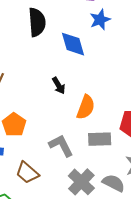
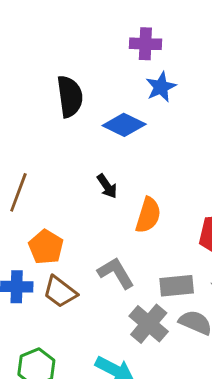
blue diamond: (73, 44) -> (124, 125), turned -44
gray rectangle: (100, 139) -> (177, 286), moved
brown trapezoid: (27, 173) -> (60, 292), moved

